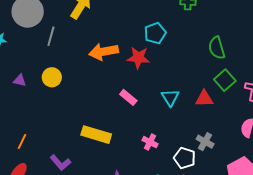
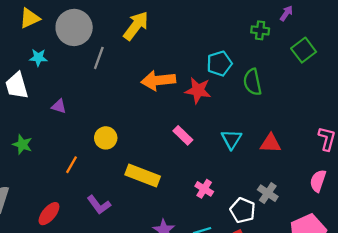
green semicircle: (217, 48) -> (252, 82), moved
yellow circle: (52, 77) -> (106, 138), moved
green square: (225, 80) -> (304, 50), moved
orange line: (22, 141) -> (72, 165), moved

